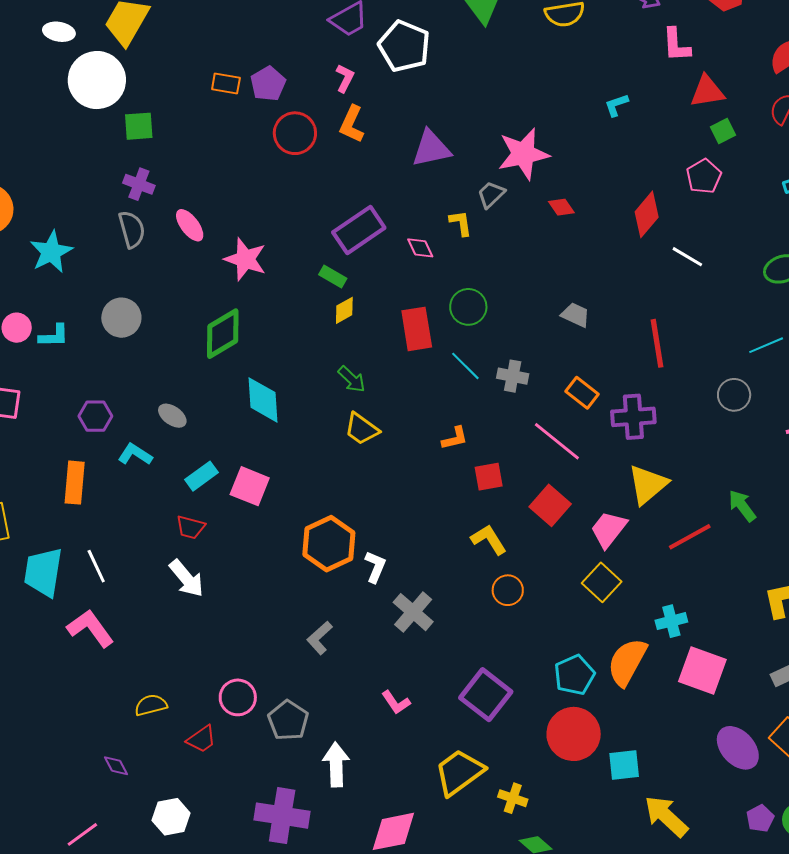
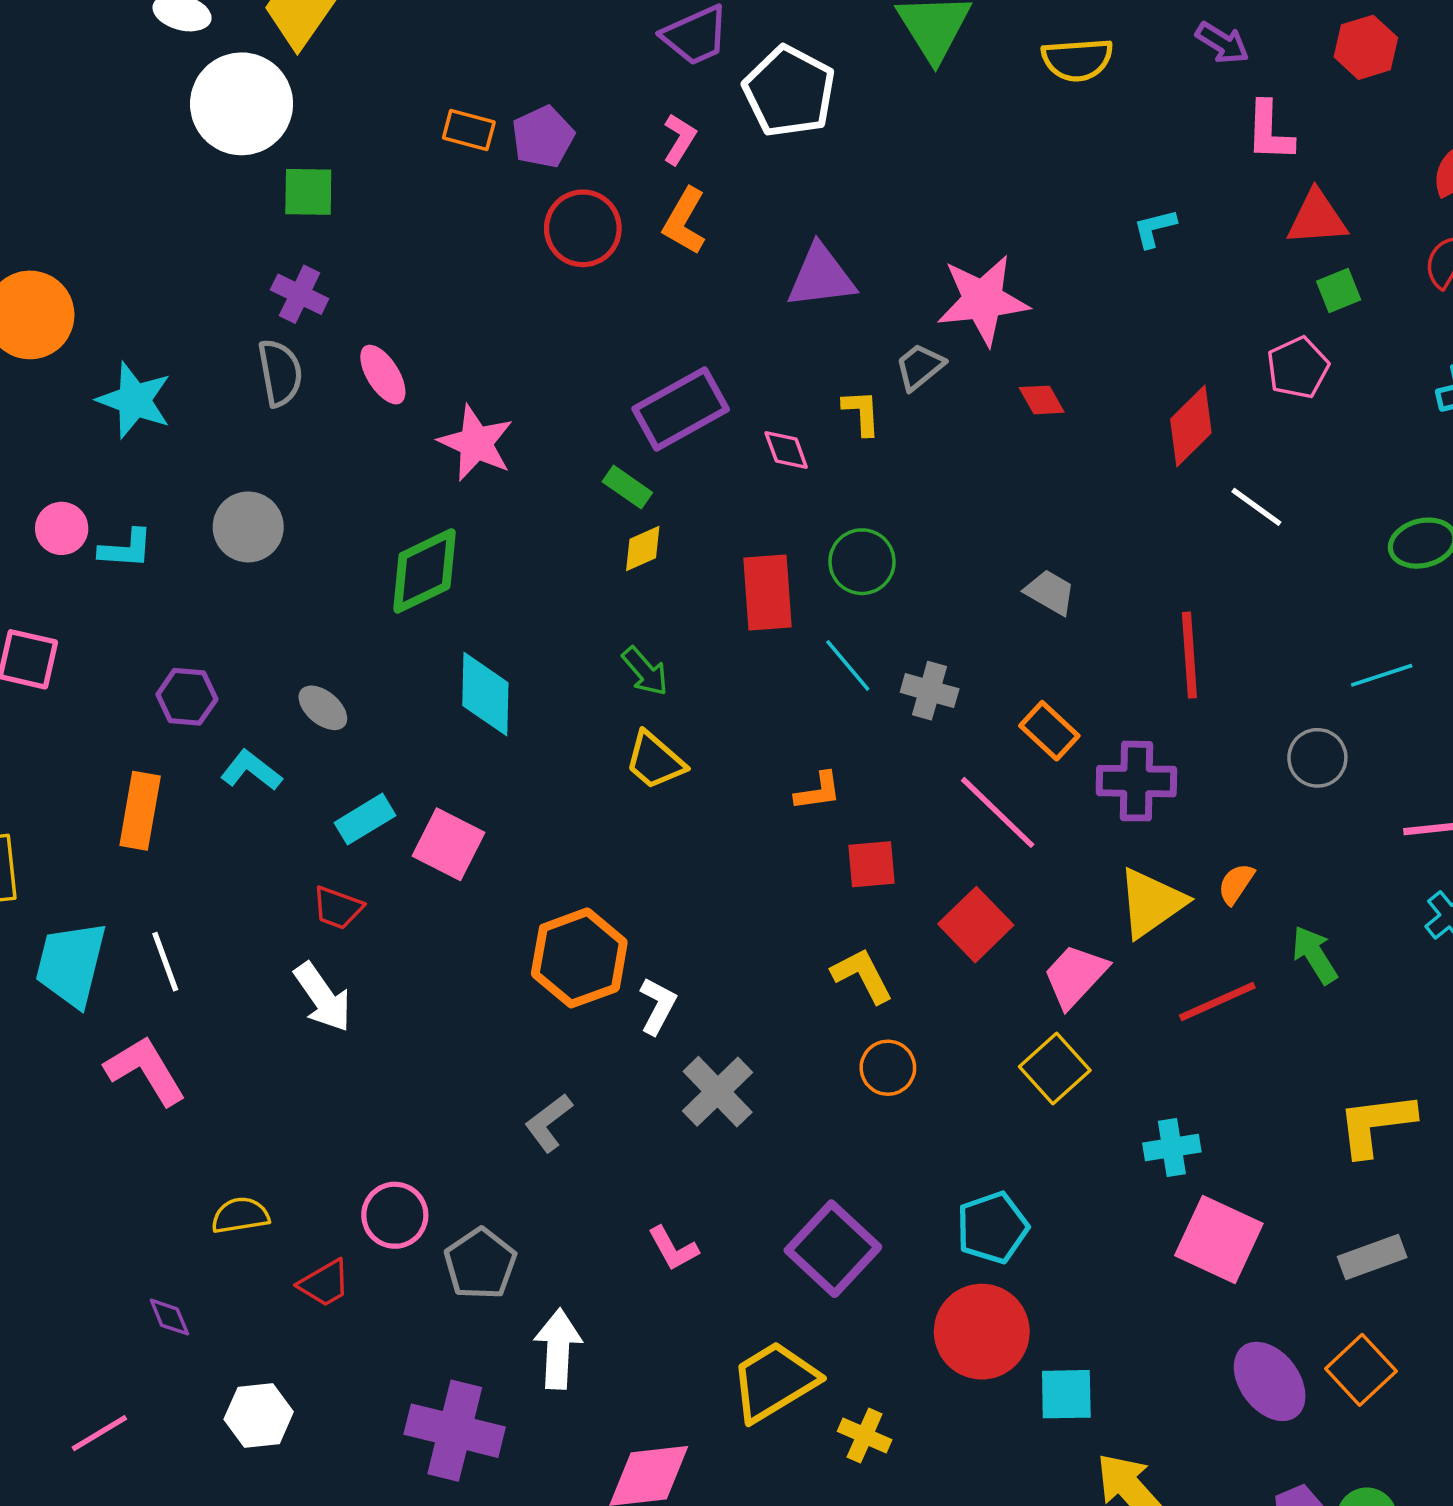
cyan star: (51, 252) -> (134, 400), turned -30
orange semicircle: (627, 662) -> (1236, 884), moved, size x0.5

